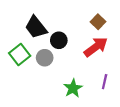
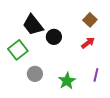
red arrow: (96, 47) -> (88, 43), size x0.6
gray circle: (45, 58) -> (35, 74), moved

